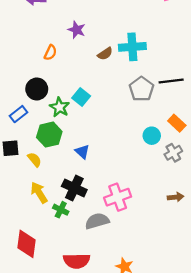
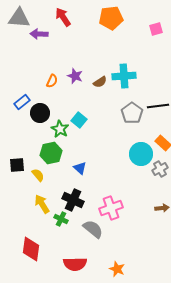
purple star: (77, 30) -> (75, 76), moved
blue rectangle: (19, 114) -> (22, 102), moved
cyan circle: (152, 136) -> (141, 154), size x1.5
gray semicircle: (97, 221) -> (93, 229), turned 55

